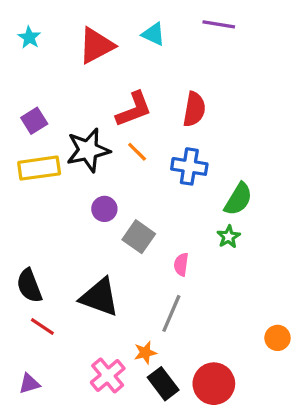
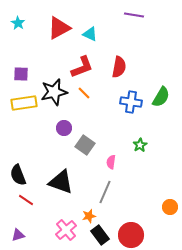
cyan triangle: (153, 34) -> (90, 34), moved
purple square: (34, 121) -> (21, 74), turned 35
blue cross: (189, 166) -> (131, 102), moved
green semicircle: (238, 199) -> (161, 97), moved

